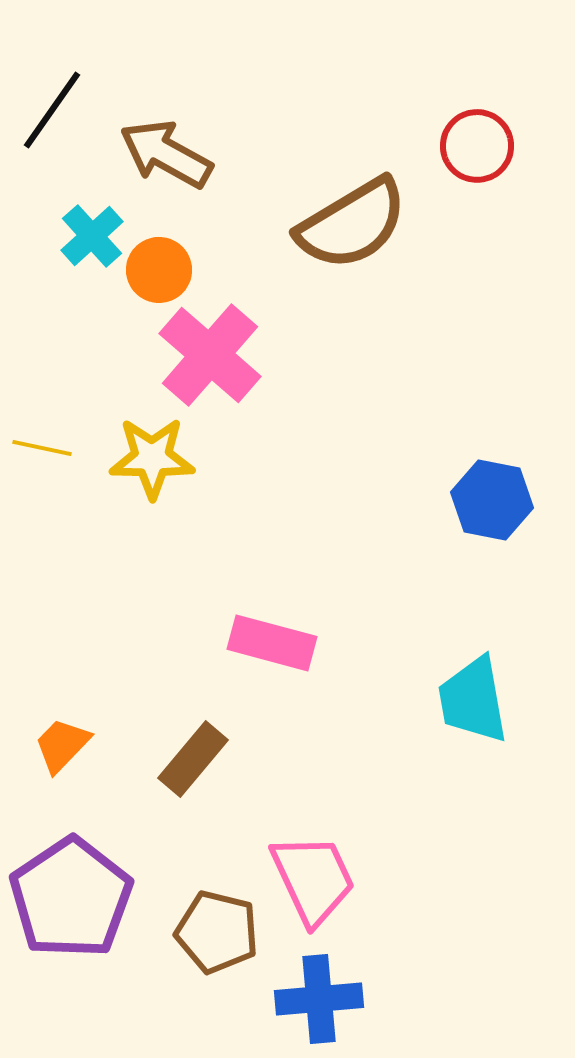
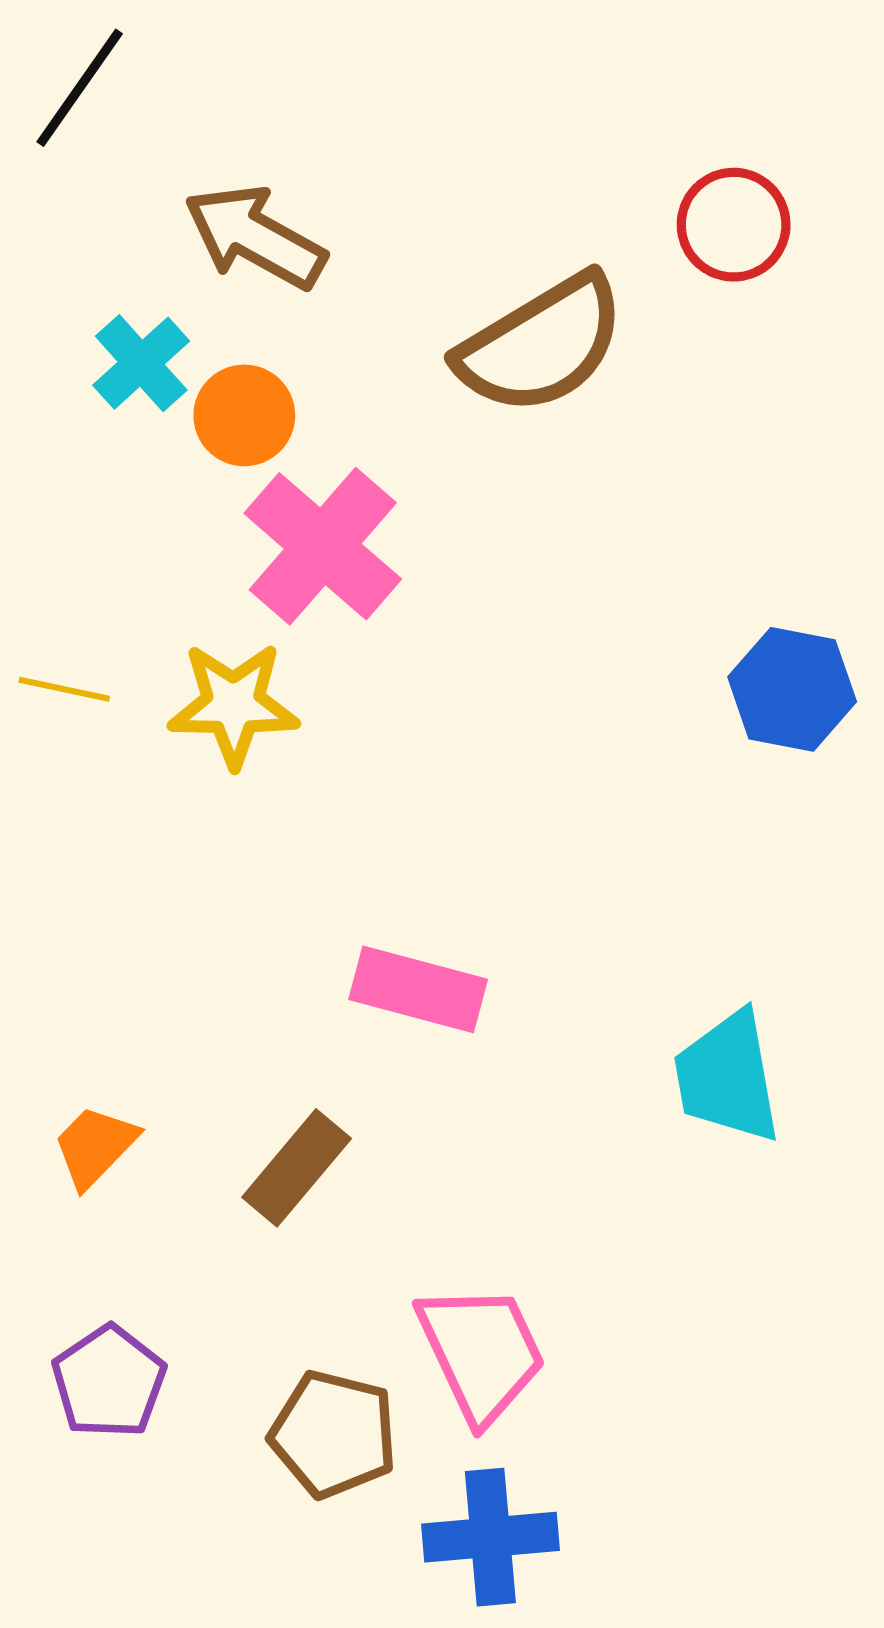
black line: (52, 110) -> (80, 88), moved
blue hexagon: (492, 500) -> (792, 689), moved
purple pentagon: (71, 898) -> (109, 1382), size x0.6

